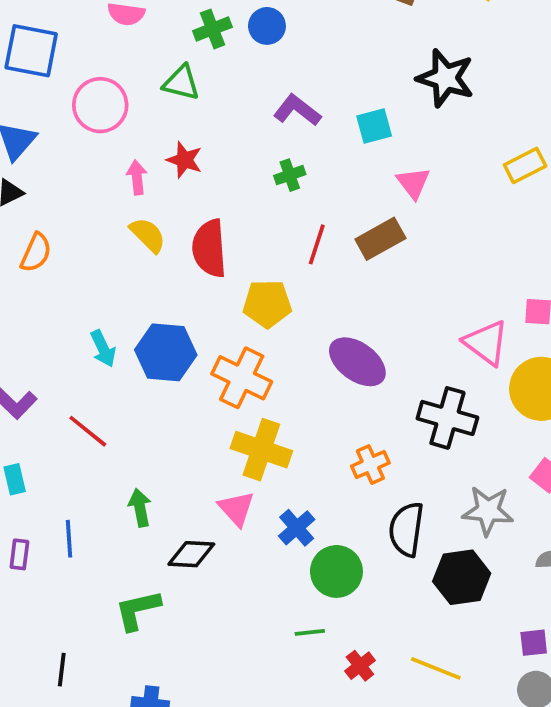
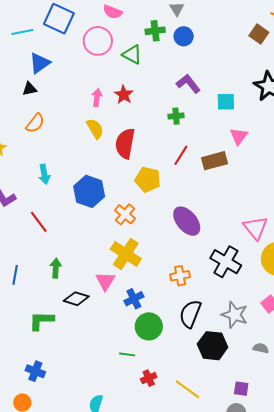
pink circle: (100, 105) -> (98, 41), moved
cyan arrow: (103, 349) -> (44, 174), moved
orange cross: (242, 378) -> (125, 214), size x0.7

